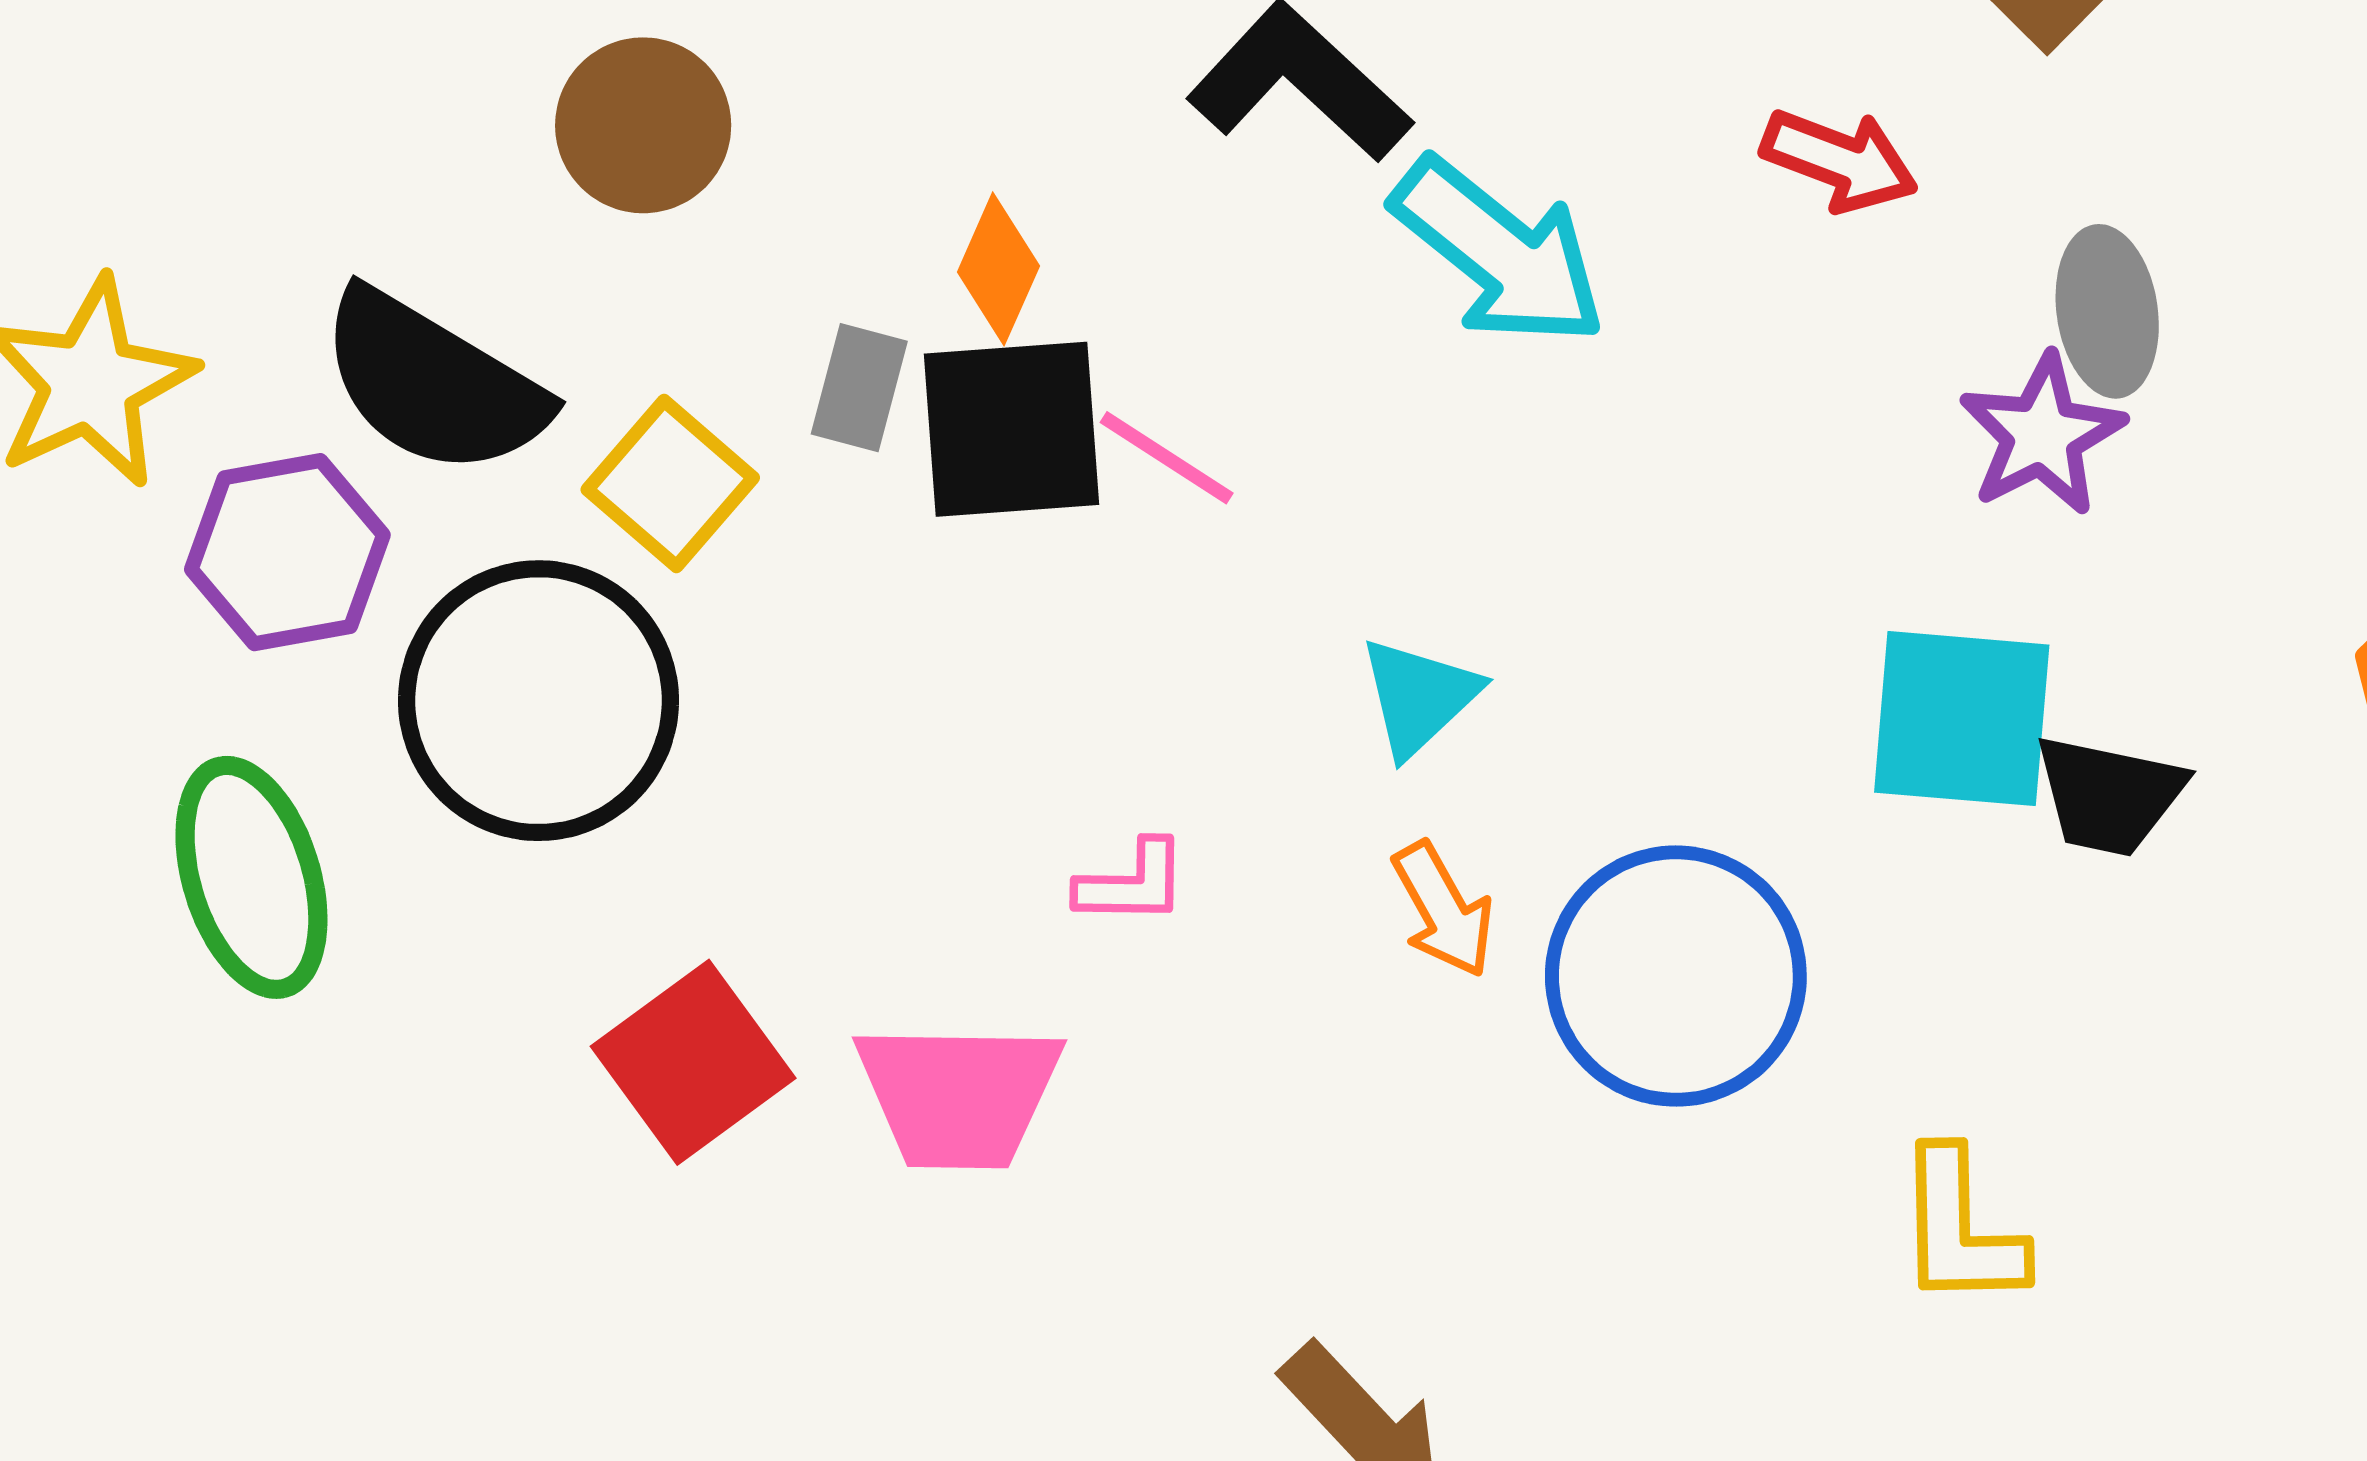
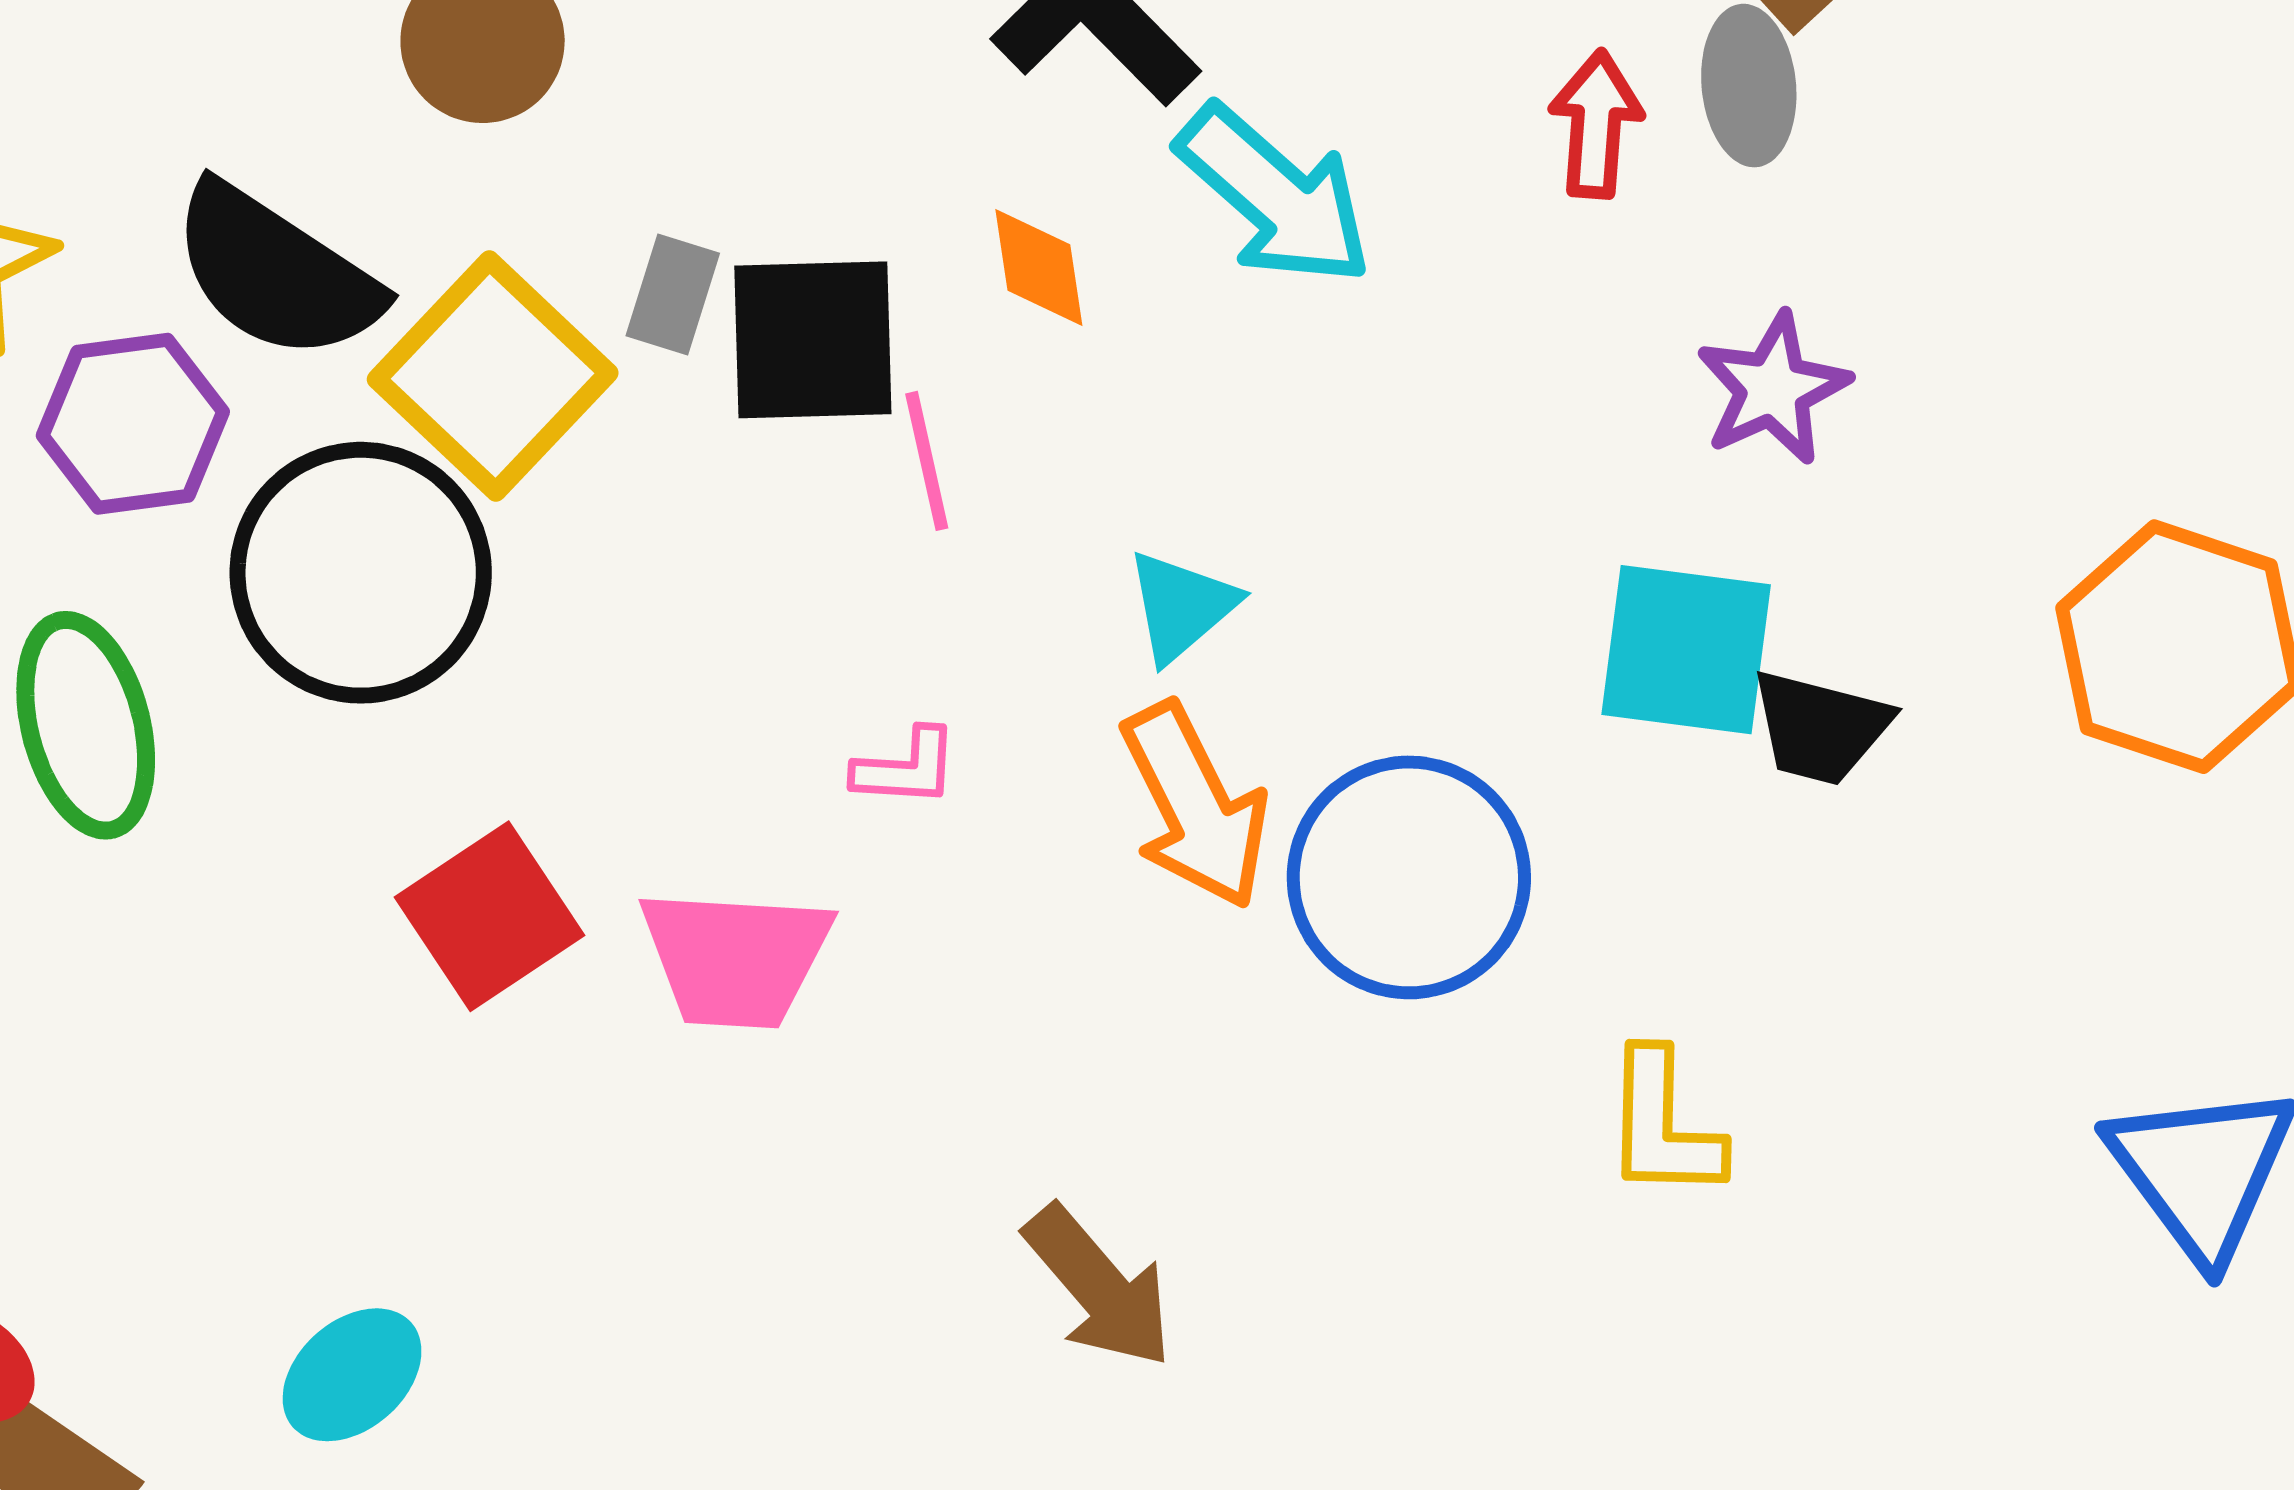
red arrow: (1840, 160) -> (1596, 124), turned -109
orange diamond: (998, 269) -> (1039, 268), moved, turned -35
gray ellipse: (2107, 311) -> (1749, 86), moved
pink line: (1167, 458) -> (927, 461), moved, turned 42
yellow square: (670, 484) -> (493, 376), size x1.5
orange arrow: (1443, 910) -> (1195, 806), size x1.6

